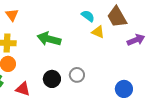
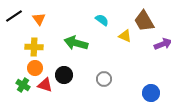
cyan semicircle: (88, 16) -> (102, 20), moved
black circle: (52, 79) -> (64, 75), moved
red triangle: (23, 89) -> (45, 85), moved

